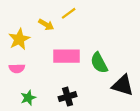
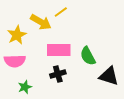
yellow arrow: (46, 25) -> (41, 22), size x1.5
pink semicircle: (17, 68) -> (15, 61), size x1.5
black cross: (68, 97) -> (58, 74), moved

